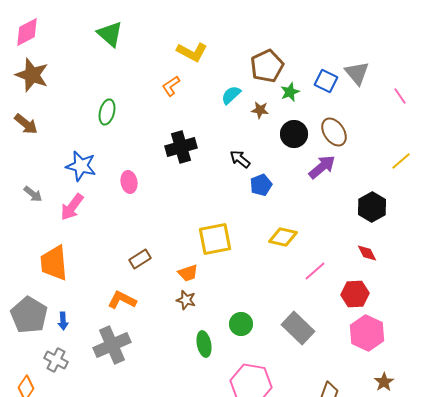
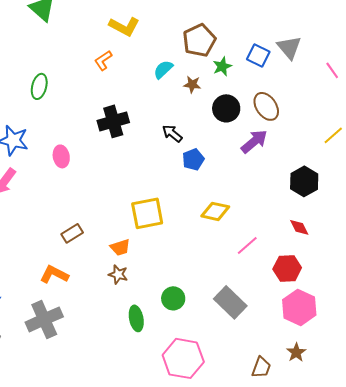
brown star: (384, 382) -> (296, 352), moved

